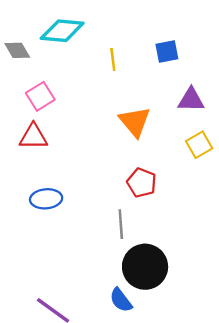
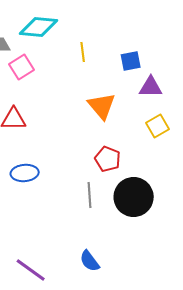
blue square: (167, 51) -> (131, 61), moved
pink square: (40, 96) -> (22, 67), moved
black circle: (145, 267) -> (134, 197), moved

